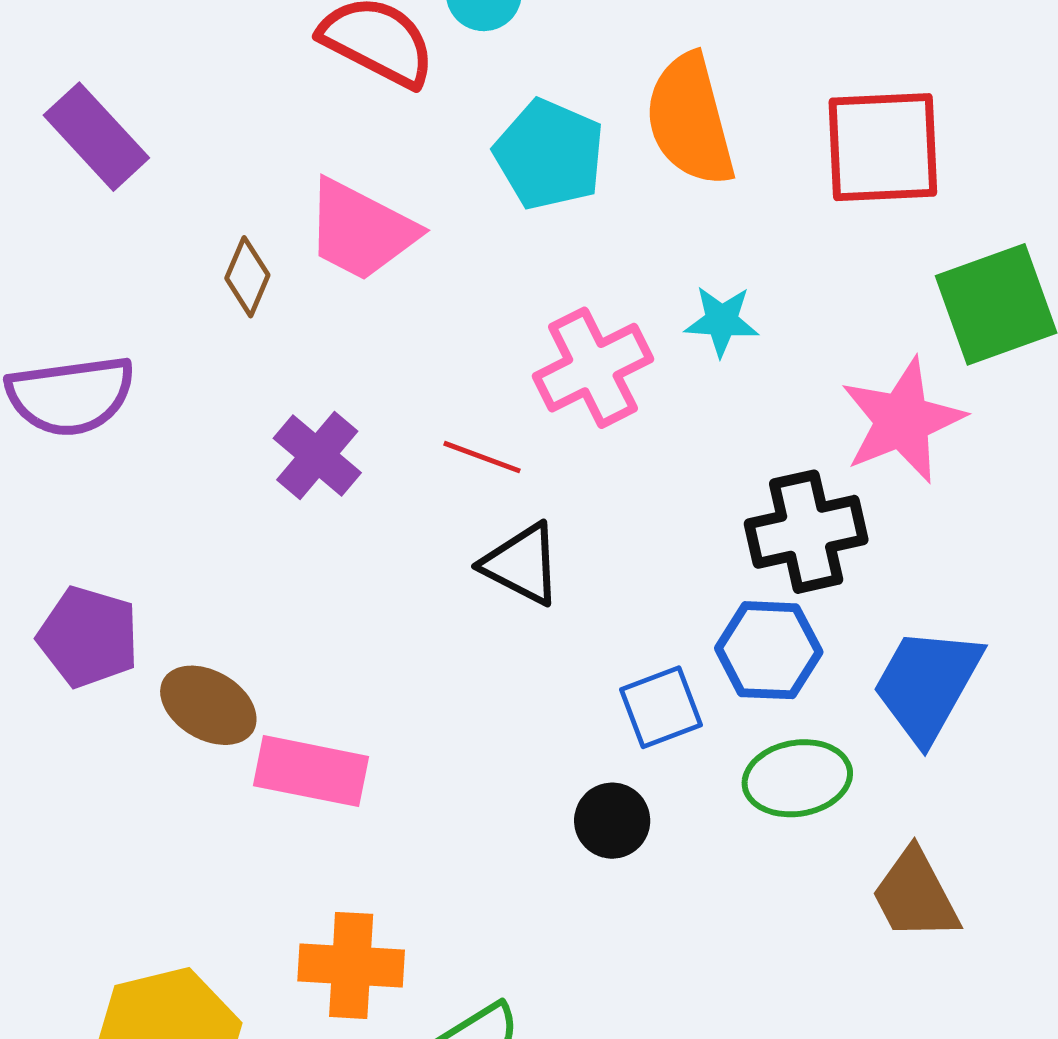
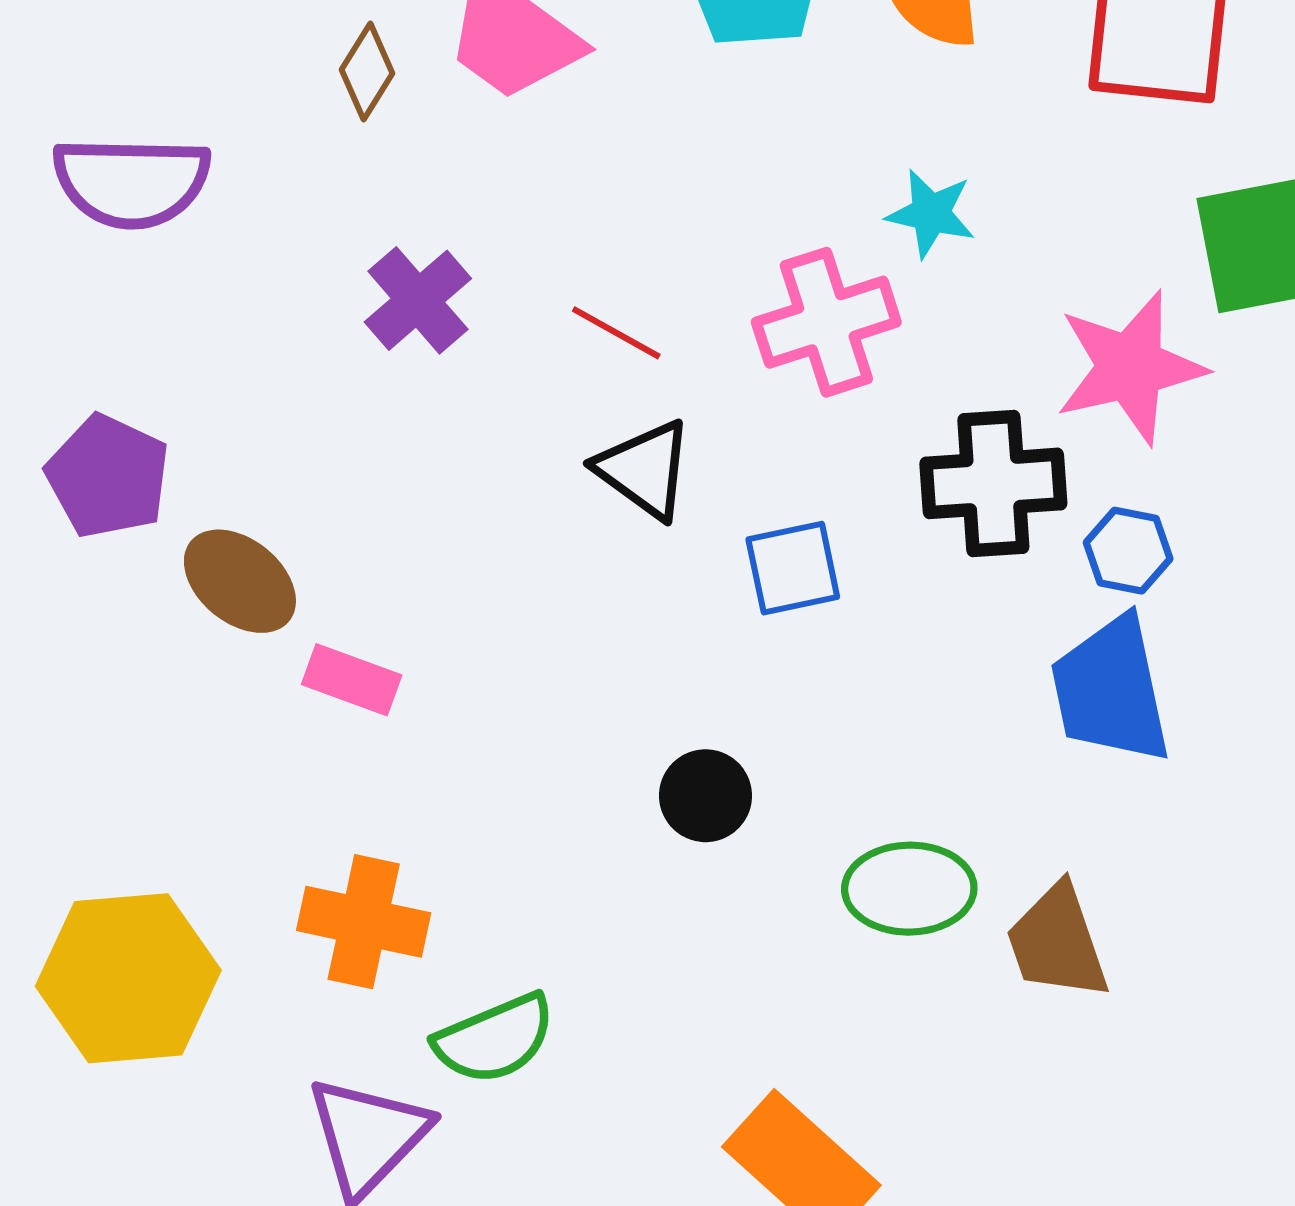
pink cross: (593, 368) -> (826, 322), moved
blue hexagon: (769, 650) -> (1128, 551), moved, size x0.7
blue trapezoid: (927, 684) -> (1111, 690), turned -50
blue square: (661, 707) -> (793, 568), moved
pink rectangle: (311, 771) -> (352, 680), size x0.7
green ellipse: (797, 778) -> (909, 889), moved

